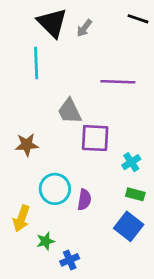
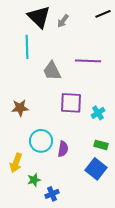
black line: (138, 19) -> (103, 14), turned -42
gray trapezoid: (70, 111) -> (52, 71), moved
cyan cross: (131, 162) -> (98, 113), moved

